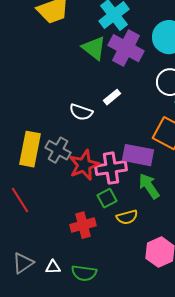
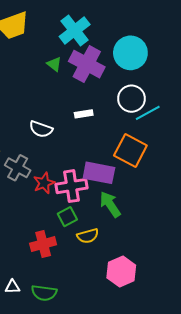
green triangle: (94, 48) -> (54, 64), size x0.6
white rectangle: (112, 97) -> (84, 114), moved, turned 30
red star: (84, 165) -> (44, 183), size x0.7

